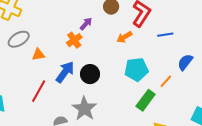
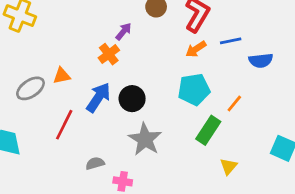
orange arrow: (124, 37) -> (196, 49), moved
gray ellipse: (19, 39) -> (30, 88), moved
blue semicircle: (185, 62) -> (261, 61), moved, turned -132
gray star: (84, 109) -> (145, 139), moved

